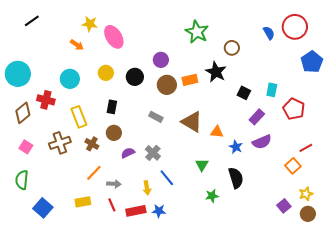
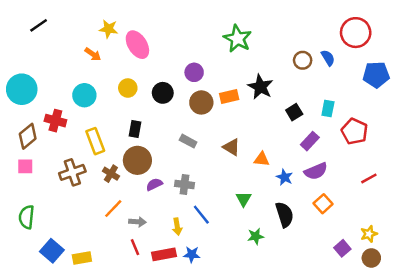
blue semicircle: (269, 33) -> (328, 58), moved
brown circle: (232, 48) -> (303, 60), moved
blue pentagon: (312, 62) -> (376, 75), turned 30
black square: (244, 93) -> (294, 112), turned 32
brown triangle: (192, 122) -> (231, 147), size x0.7
brown circle: (114, 133) -> (137, 160), size x1.5
pink square: (26, 147) -> (25, 166), moved, turned -32
gray cross: (153, 153) -> (184, 184), turned -35
orange square: (293, 166) -> (323, 204), moved
yellow rectangle: (83, 202) -> (82, 258), moved

